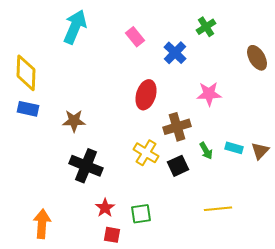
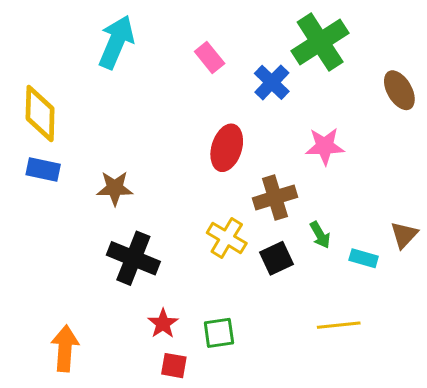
green cross: (206, 27) -> (320, 42), size x1.8
cyan rectangle: (234, 148) -> (364, 258), moved

